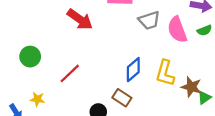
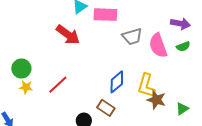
brown star: (191, 87) -> (156, 100), moved
yellow star: (37, 99) -> (26, 87), moved

